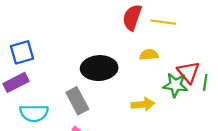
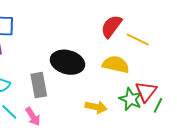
yellow semicircle: (149, 55) -> (116, 64), size x1.5

